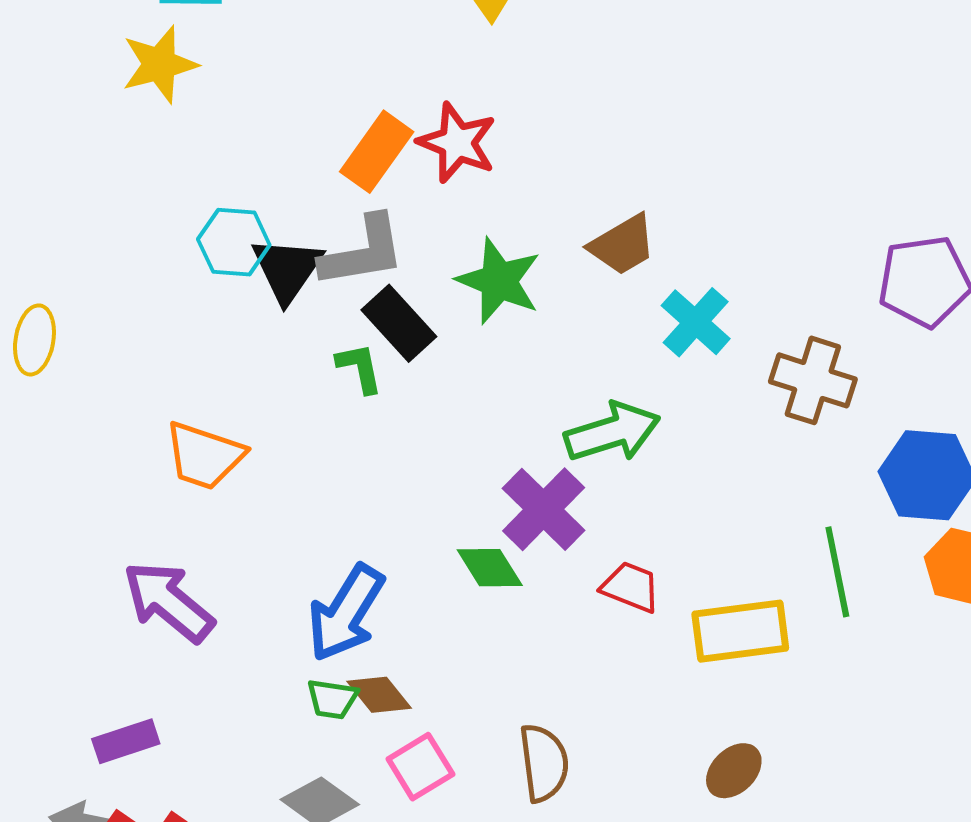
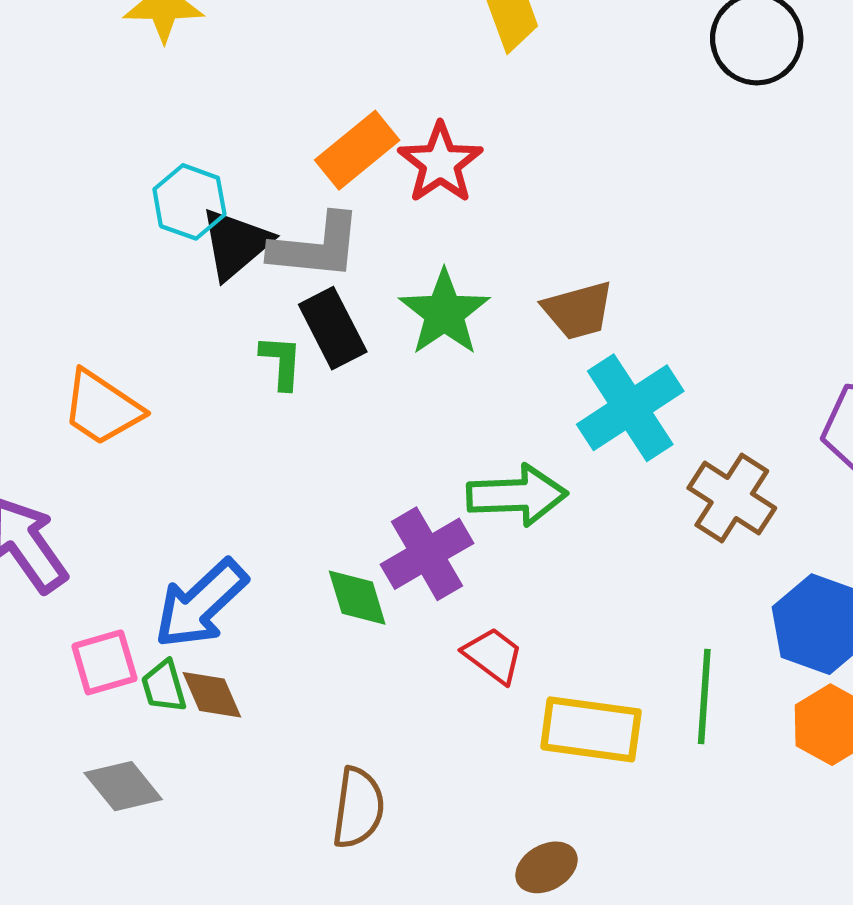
cyan cross: (696, 322) -> (630, 408), size x1.4
green trapezoid: (332, 699) -> (164, 686), turned 50
pink square: (420, 767) -> (104, 662), moved

